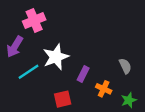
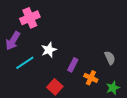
white star: (56, 57) -> (49, 50), size x0.7
red square: (63, 99) -> (55, 87), turned -35

